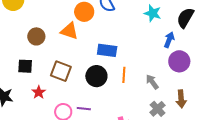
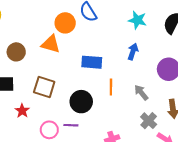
blue arrow: (169, 40) -> (133, 52), moved
black circle: (96, 76) -> (81, 102), moved

